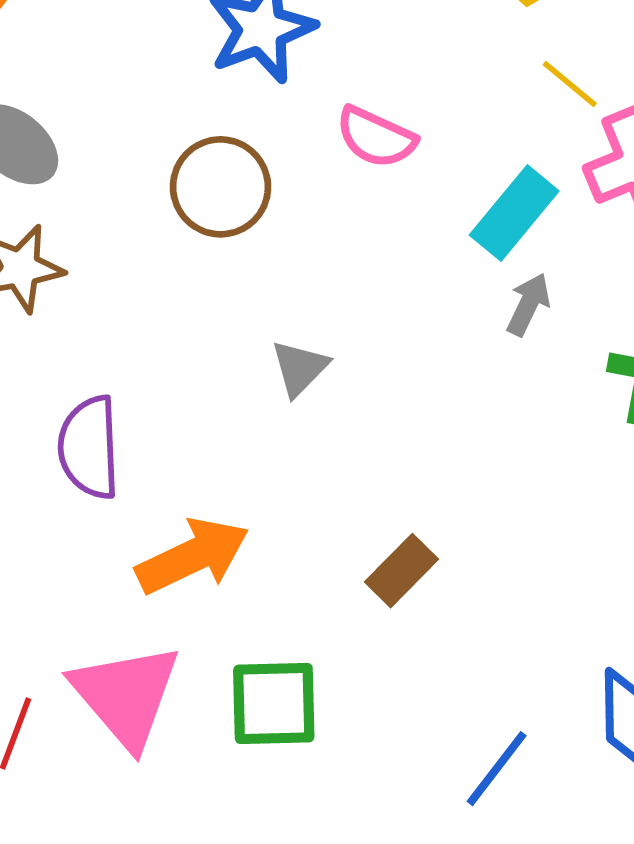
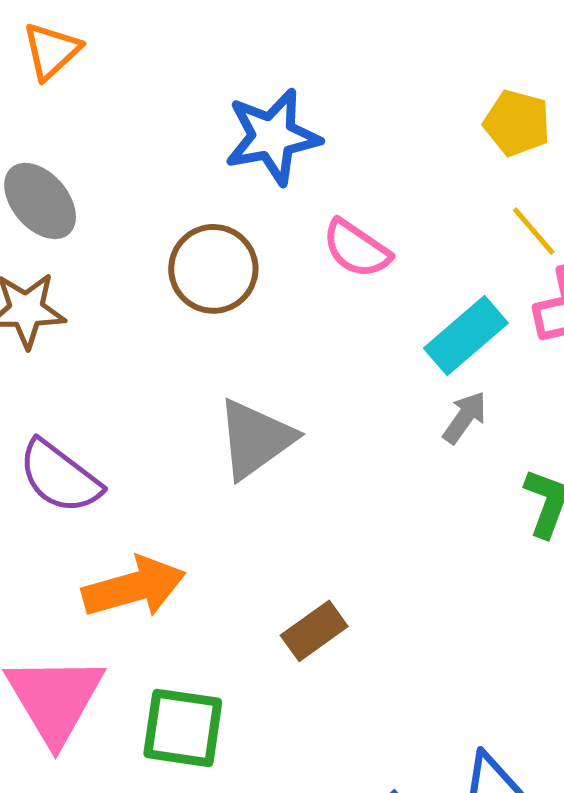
gray triangle: (300, 368) -> (255, 439), size x1.6
purple semicircle: (89, 447) -> (60, 477), turned -60

